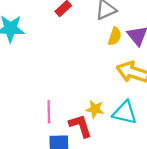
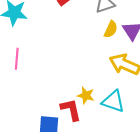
pink line: (49, 112) -> (17, 59), moved

